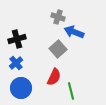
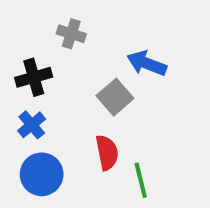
gray cross: (58, 17) -> (71, 34), moved
red semicircle: (54, 77) -> (107, 153), turned -36

